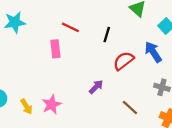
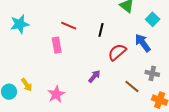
yellow arrow: (26, 107) -> (27, 85), moved
brown line: (130, 108) -> (132, 86), moved

